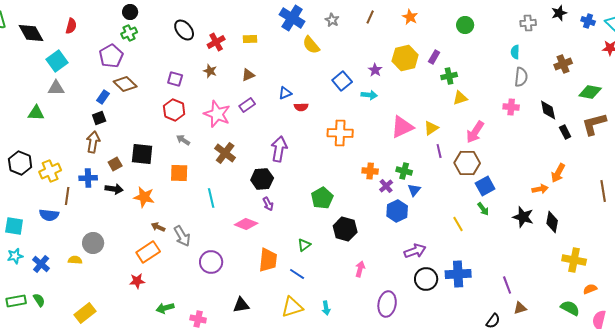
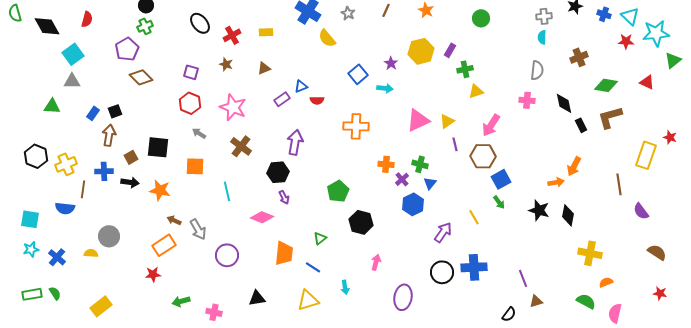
cyan semicircle: (515, 52) -> (542, 37), moved
blue rectangle: (103, 97) -> (93, 113), moved
purple rectangle: (247, 105) -> (282, 99), moved
purple arrow: (415, 251) -> (443, 232), moved, turned -35
cyan arrow: (326, 308) -> (345, 287), moved

